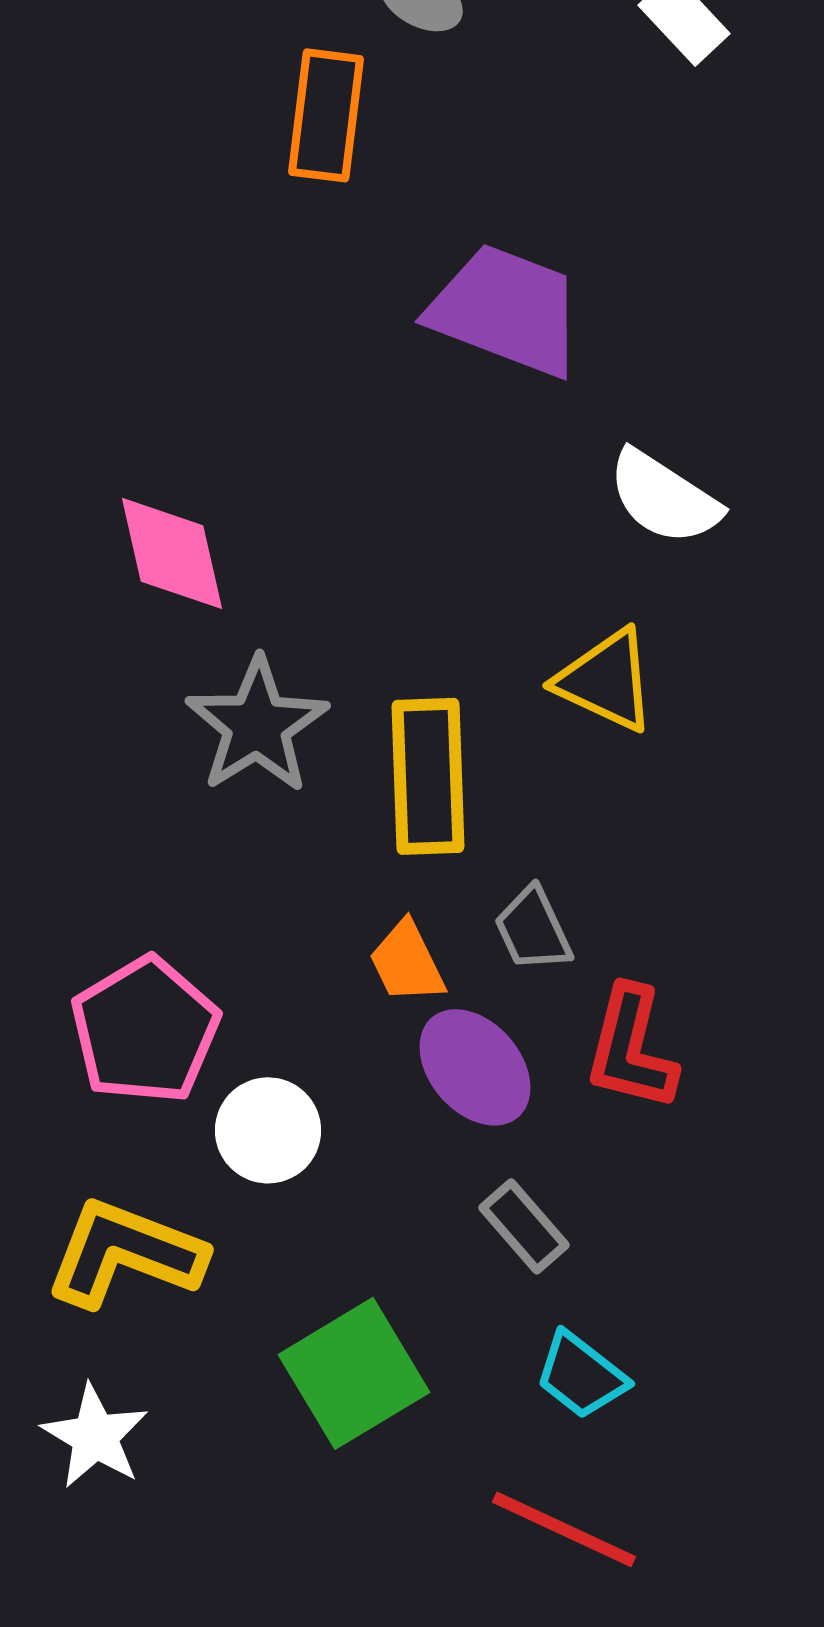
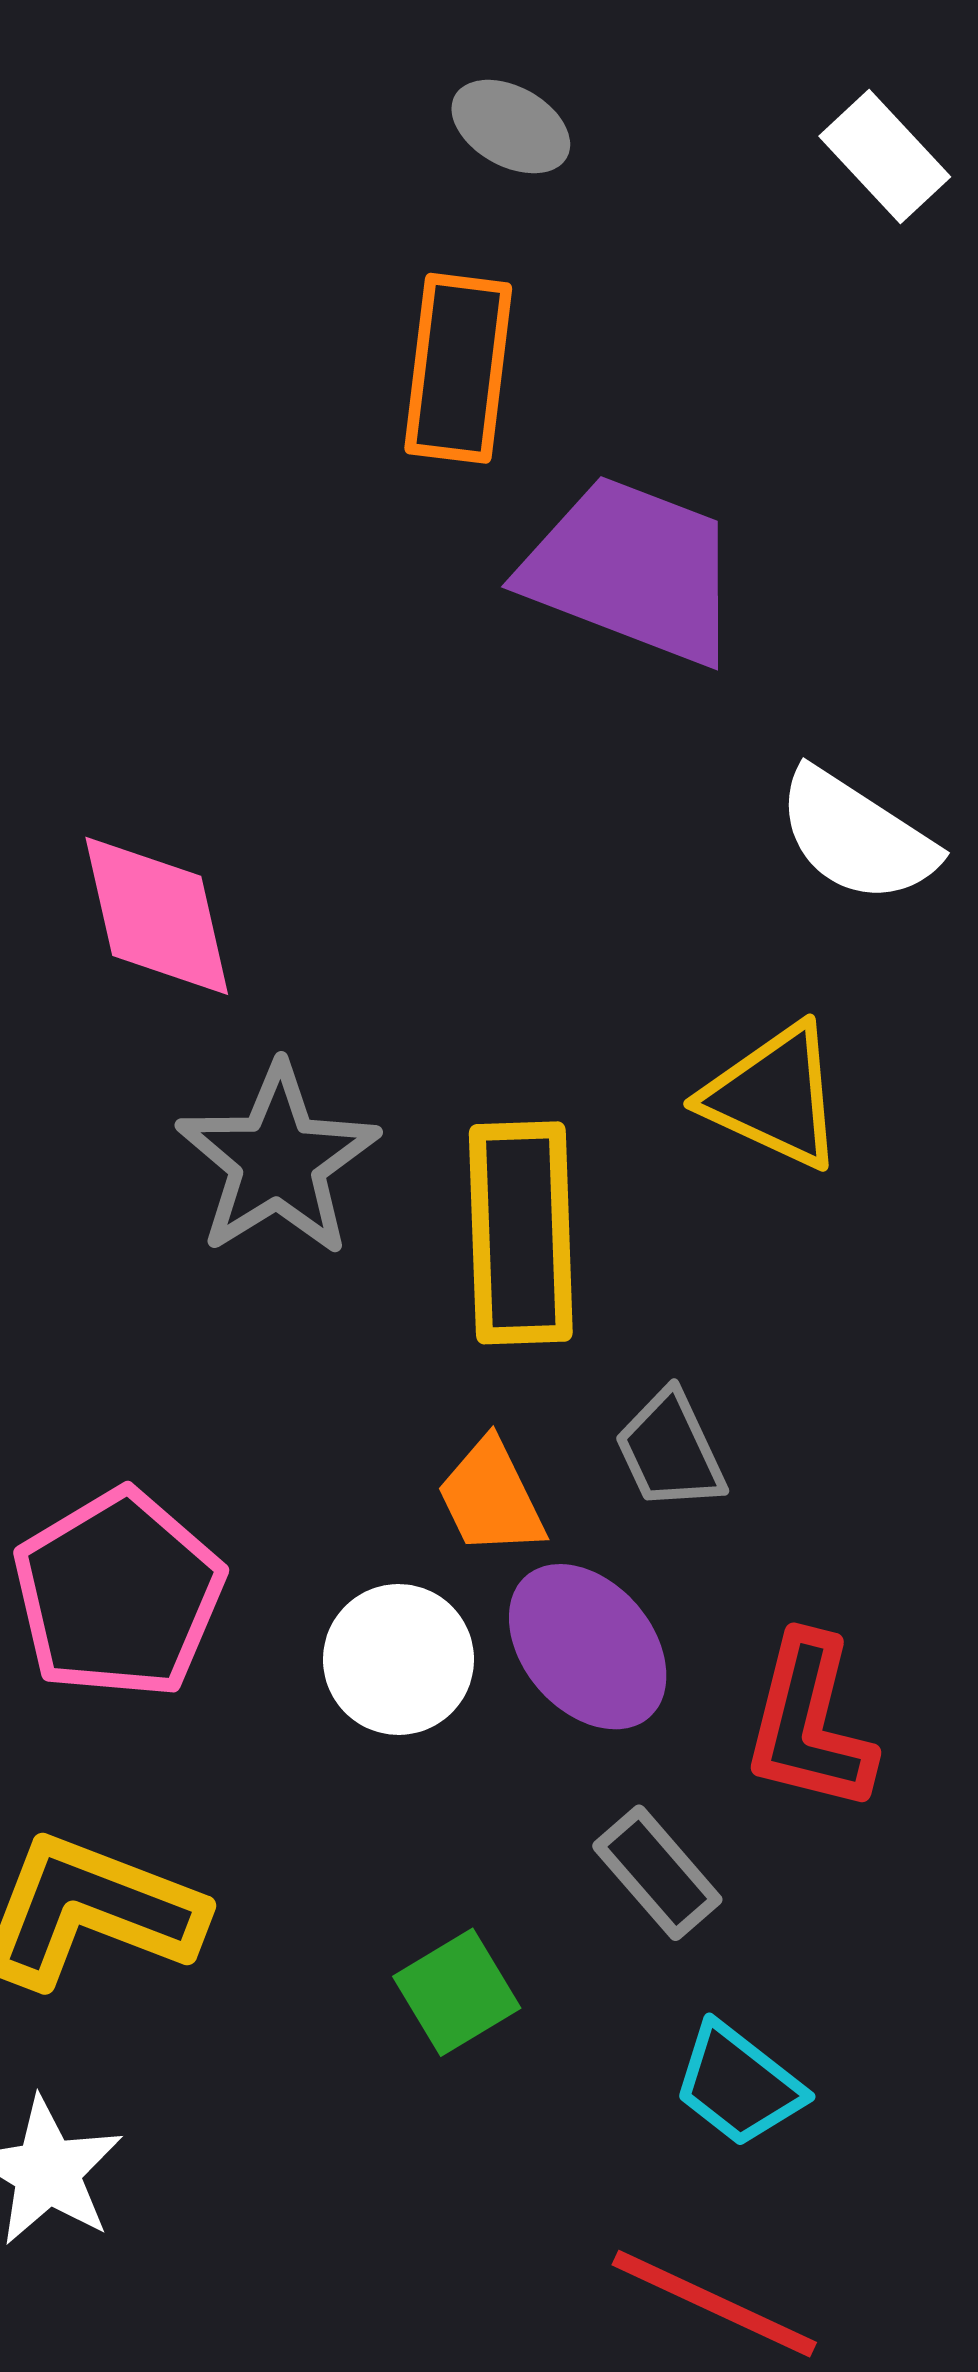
orange rectangle: (326, 115) -> (458, 368), moved
red L-shape: (631, 1048) -> (809, 1723), moved
white circle: (268, 1130) -> (399, 1659), moved
green square: (354, 1373) -> (457, 1992), moved, size x0.6

